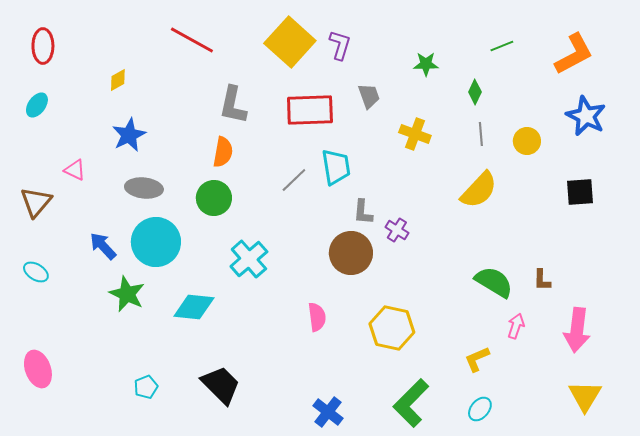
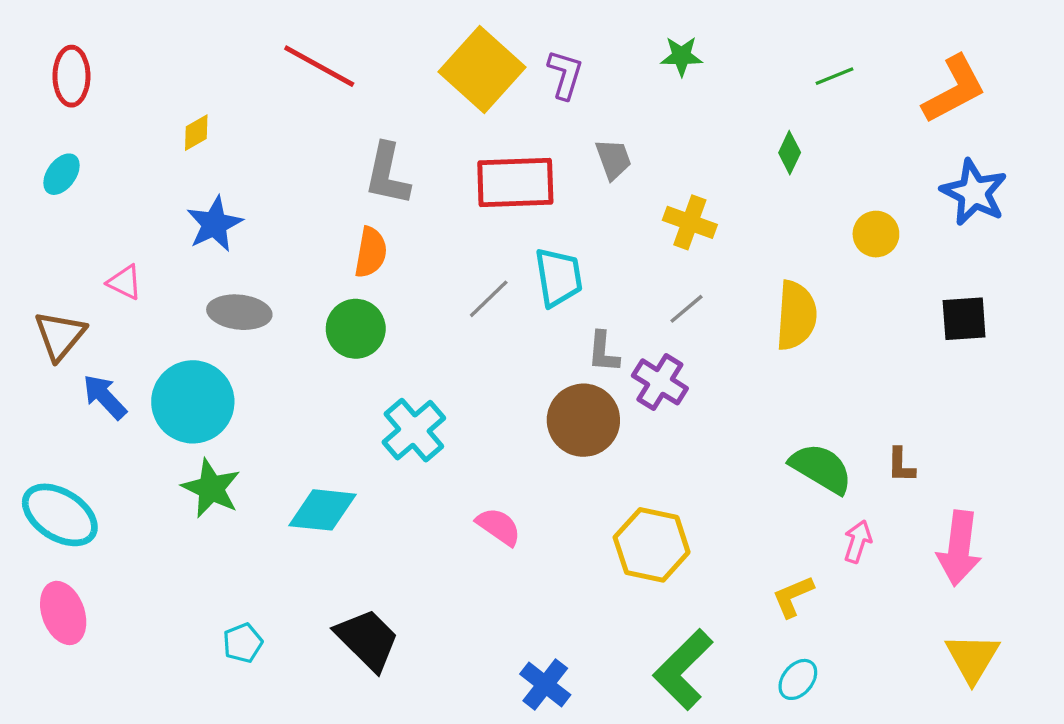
green star: (426, 64) -> (681, 56), moved
gray line: (481, 134) -> (686, 309), moved, turned 55
yellow semicircle: (479, 190) -> (796, 315), turned -39
purple cross: (397, 230) -> (660, 382), size x1.4
cyan circle: (156, 242) -> (193, 402), moved
blue arrow: (103, 246) -> (105, 397), moved
cyan ellipse: (36, 272) -> (60, 515), moved, size x1.8
pink semicircle: (317, 317) -> (499, 527), moved, turned -48

